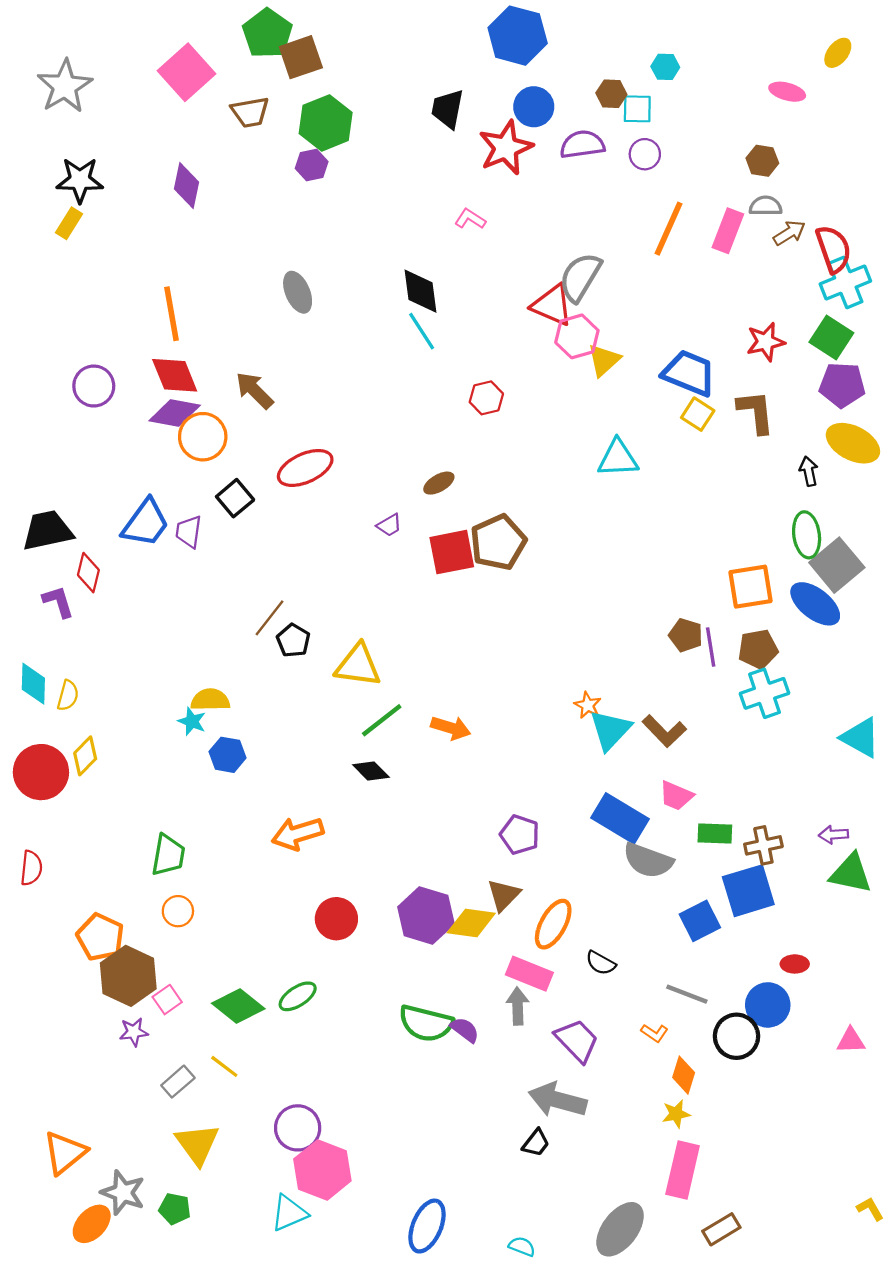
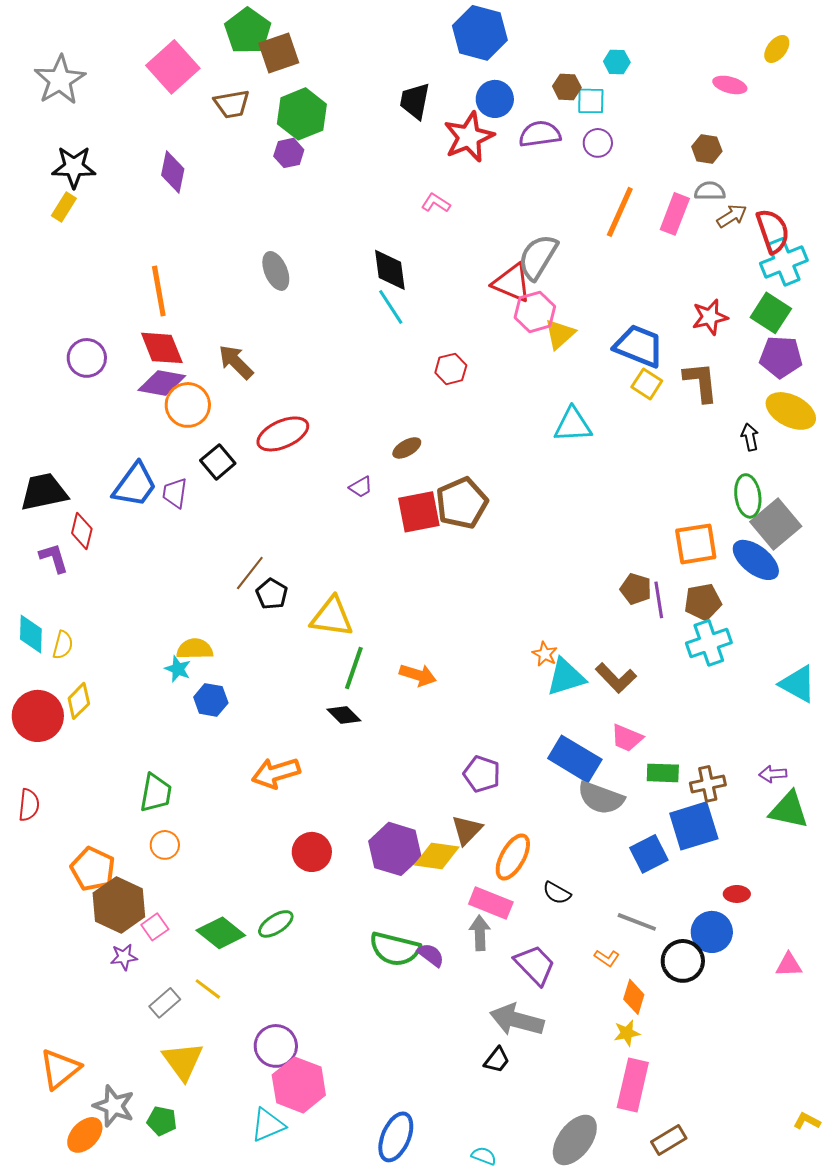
green line: (382, 720) -> (354, 668), turned -33
cyan triangle: (610, 730) -> (566, 677), turned 30
yellow L-shape: (870, 1209) -> (807, 1121), turned -32

